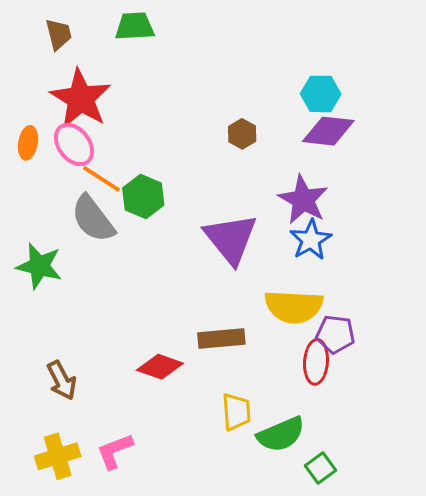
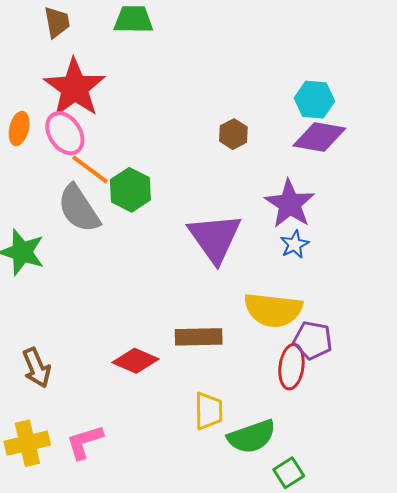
blue star: (311, 240) -> (295, 244), size x0.7

